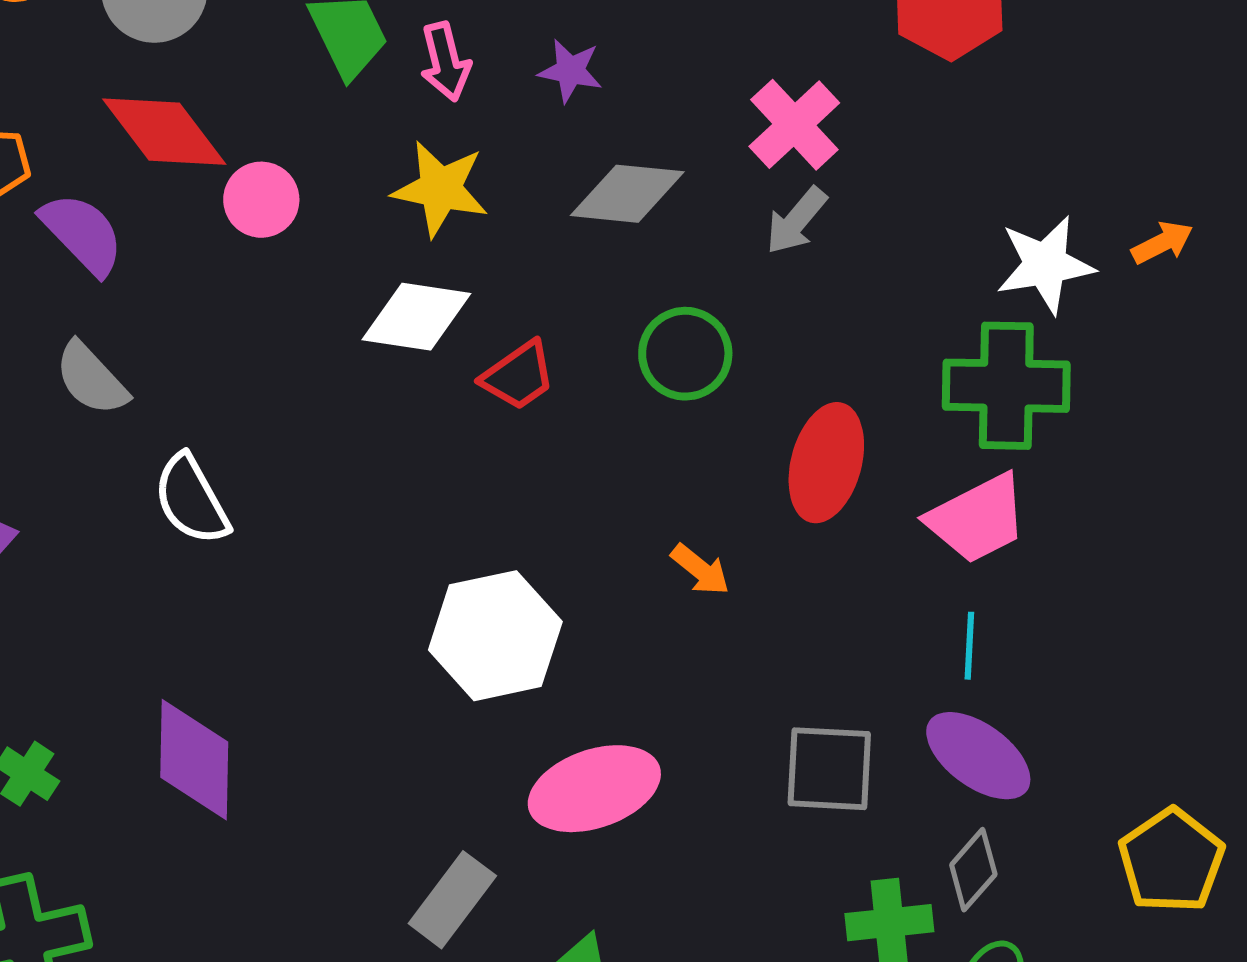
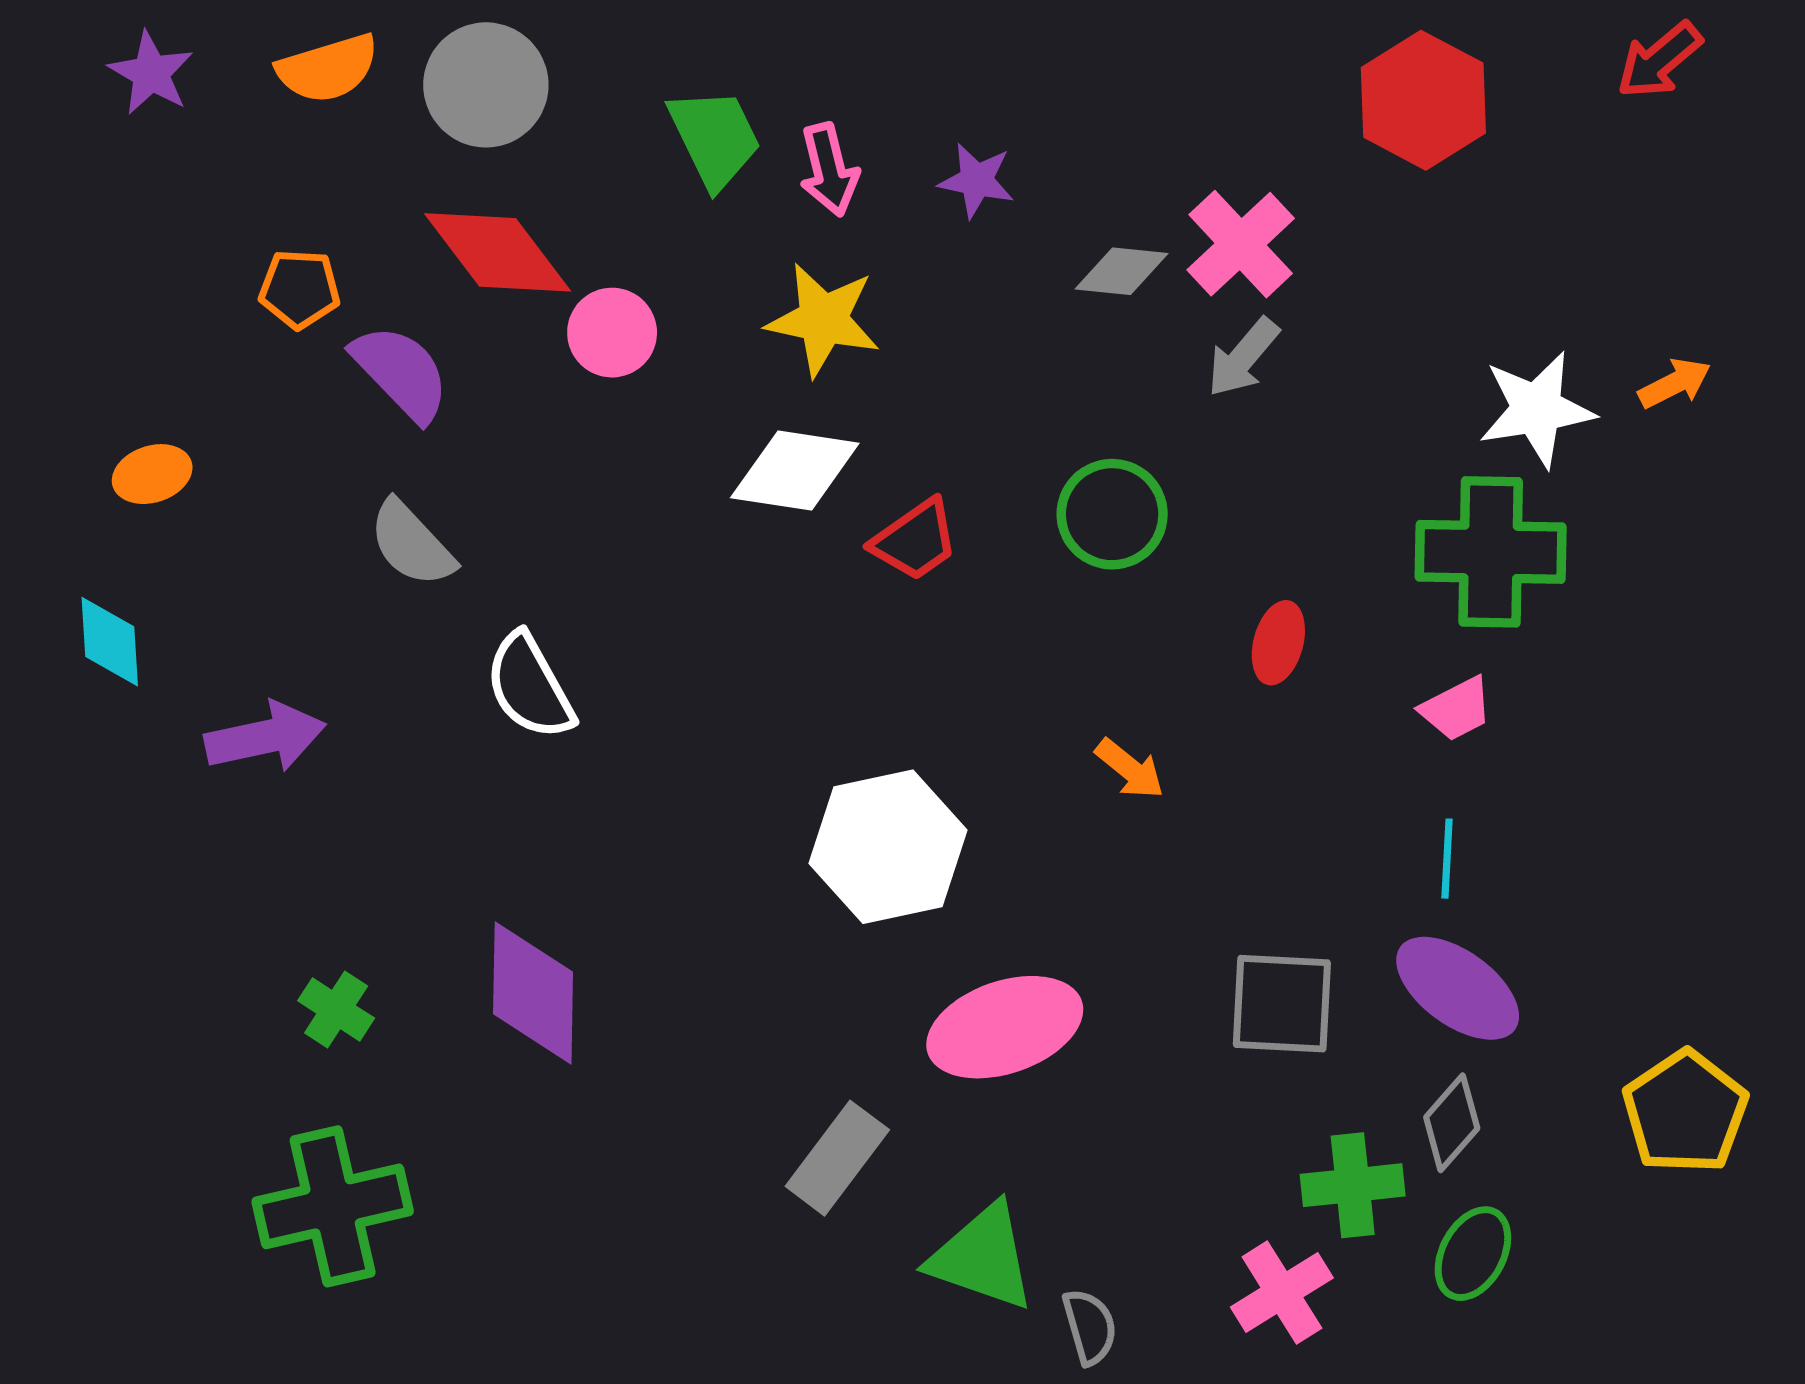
gray diamond: (627, 194) -> (1122, 271), moved, size x0.7
red ellipse: (826, 463) -> (1278, 643), size x0.6
pink trapezoid: (977, 519) -> (1456, 709), size x0.6

